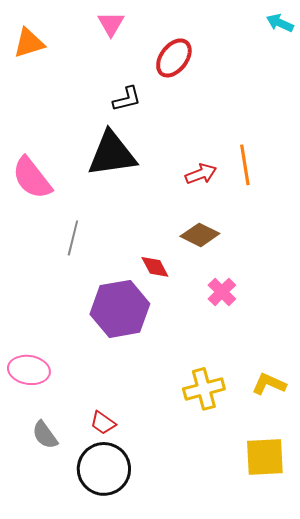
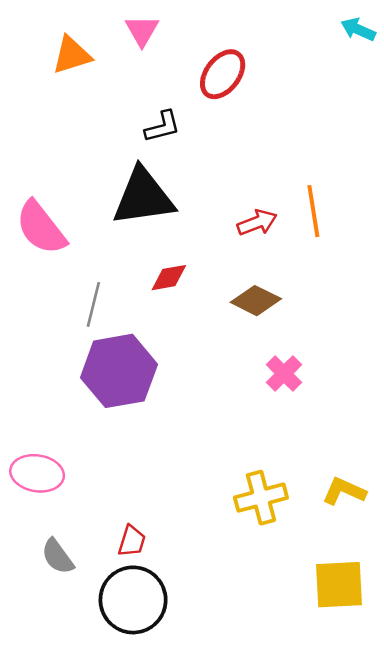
orange triangle: (29, 43) -> (72, 55), moved
red diamond: (155, 267) -> (169, 278), moved, turned -72
purple hexagon: (120, 309) -> (119, 371), moved
red trapezoid: (103, 423) -> (132, 541), turned -108

